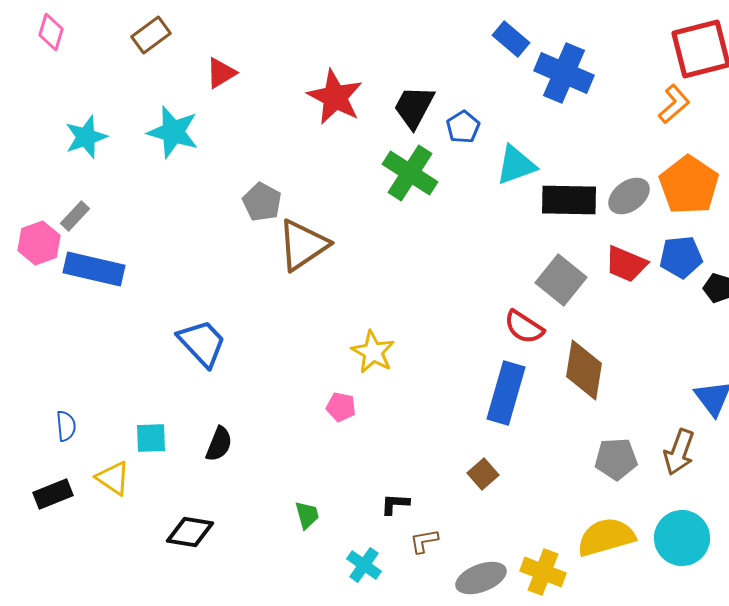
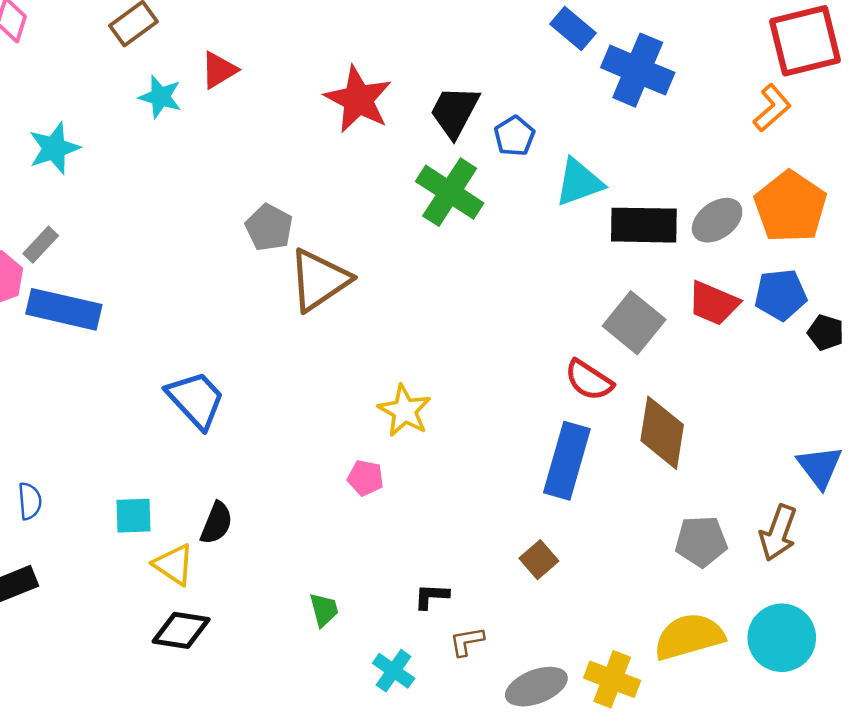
cyan star: (173, 132) -> (160, 97), moved, size x0.7
yellow triangle: (113, 478) -> (174, 565), moved

